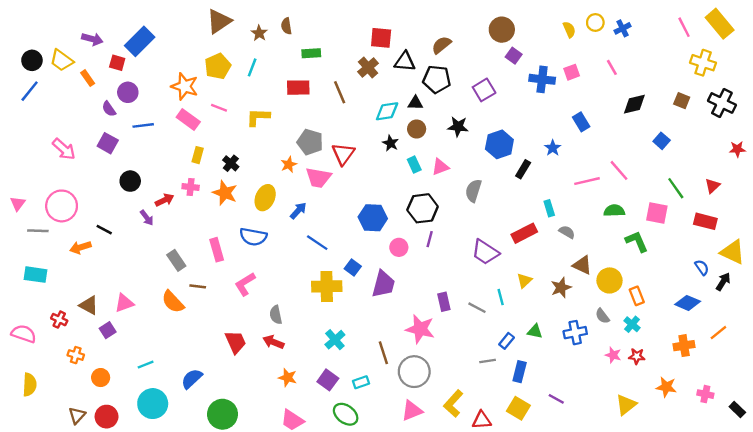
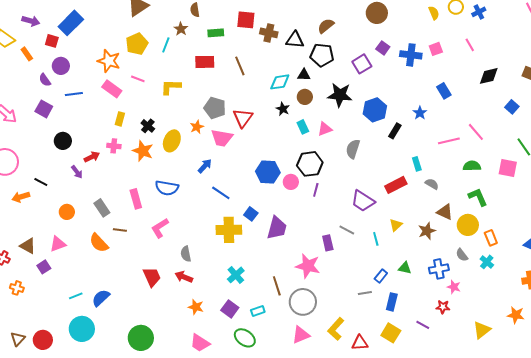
brown star: (259, 33) -> (181, 29), moved
red square: (381, 38) -> (246, 20), moved
purple square: (514, 56) -> (383, 48), moved
brown cross: (368, 67) -> (269, 33), moved, turned -36
black star: (458, 127) -> (340, 95), size x1.4
yellow ellipse: (265, 198) -> (172, 141), moved
green L-shape: (637, 241) -> (478, 197), moved
pink circle: (399, 247) -> (291, 182), moved
gray line: (477, 308) -> (347, 230), moved
pink star: (613, 355) -> (454, 287), moved
red star: (637, 356) -> (443, 307), moved
orange circle: (101, 378) -> (67, 212), moved
blue semicircle: (192, 379) -> (101, 298), moved

